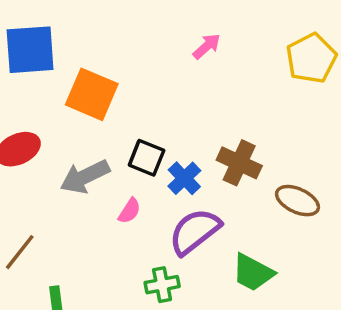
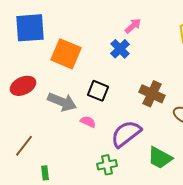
gray arrow: (85, 177) -> (62, 102), turned -132
blue cross: (184, 178) -> (120, 49), moved
pink semicircle: (129, 211) -> (88, 122), turned -98

